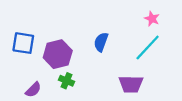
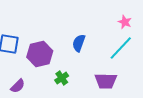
green cross: (67, 81) -> (62, 78), moved, turned 32

